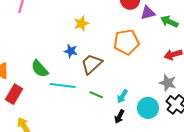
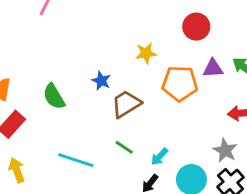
purple triangle: (148, 13) -> (213, 68), moved
yellow star: (81, 23) -> (146, 53), moved
cyan line: (63, 86) -> (76, 160), moved

